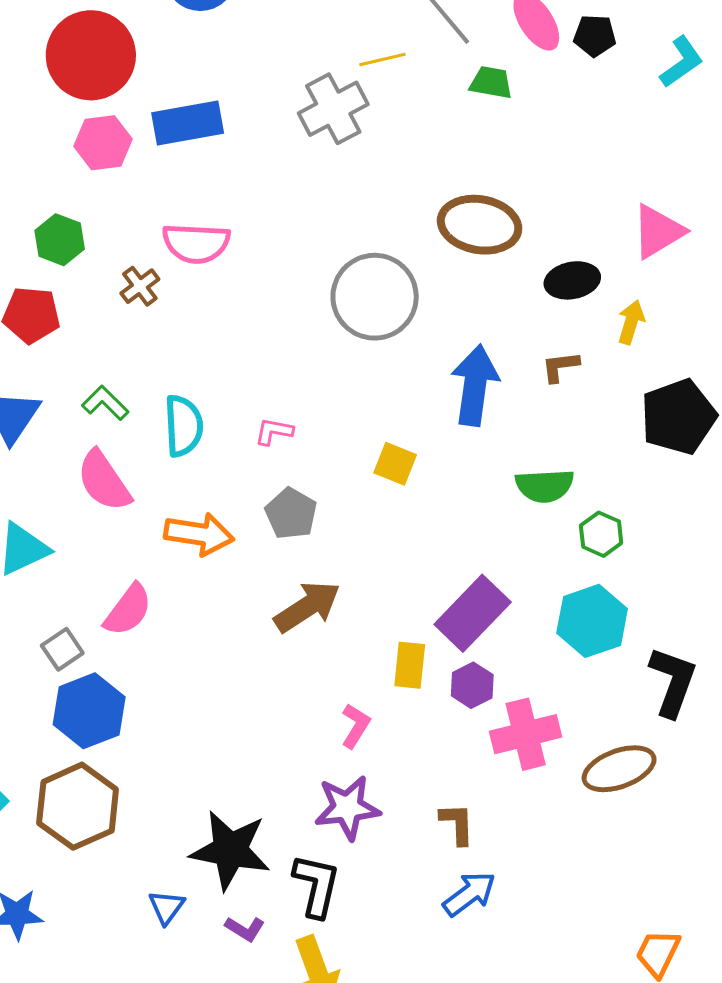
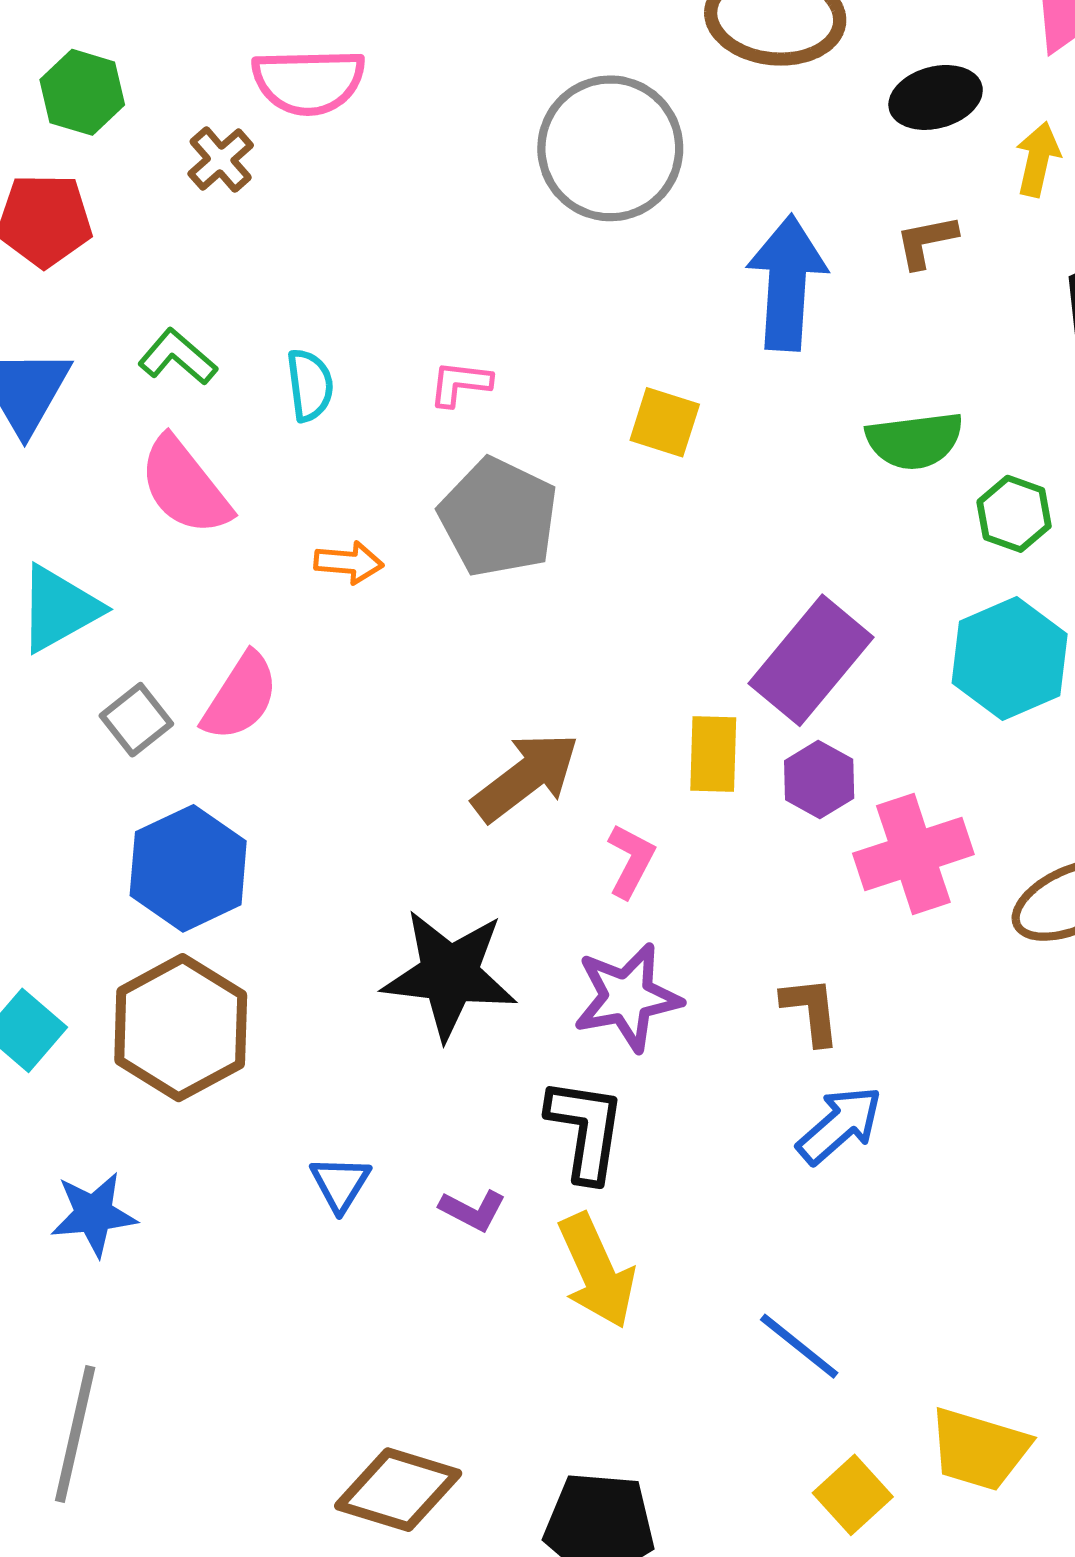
cyan semicircle: (184, 426) -> (310, 385), size x0.7
gray pentagon: (291, 514) -> (498, 517), size x1.4
orange arrow: (199, 534) -> (349, 562), size x0.6
brown arrow: (307, 607) -> (526, 777), moved
gray square: (62, 649) -> (136, 720), moved
black star: (230, 850) -> (449, 974), moved

